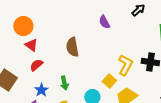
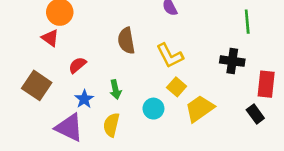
red triangle: (31, 45) -> (50, 38), moved
yellow L-shape: (125, 65) -> (170, 56), moved, turned 125

